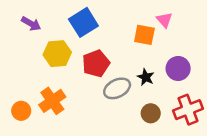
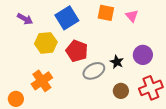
orange square: (144, 35) -> (106, 13), moved
red pentagon: (96, 64) -> (77, 51), turned -30
orange circle: (21, 111) -> (16, 99), moved

